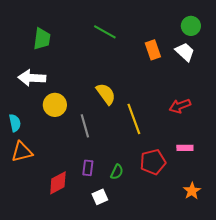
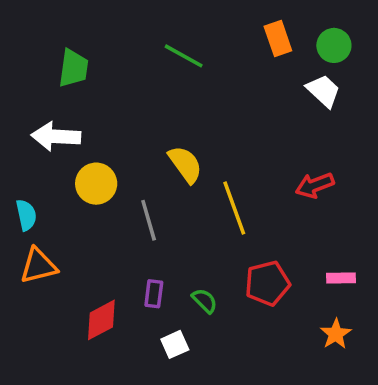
orange rectangle: (153, 50) -> (278, 38), moved
pink rectangle: (185, 148) -> (341, 278), moved
green semicircle: (117, 172) -> (205, 301), turned -70

